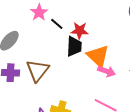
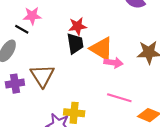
pink star: (39, 12) -> (32, 16), turned -30
black line: (57, 24) -> (22, 29), moved

